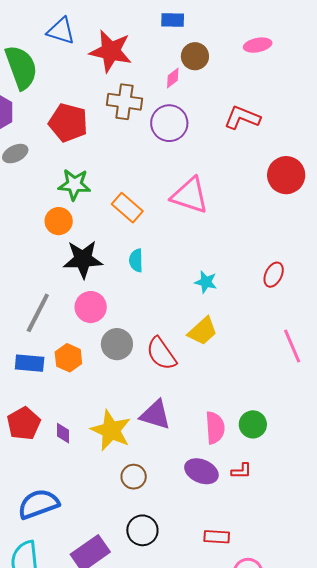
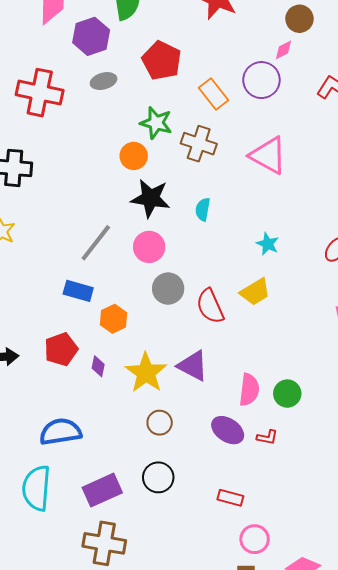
pink diamond: (173, 78) -> (283, 50), moved
brown cross: (124, 102) -> (199, 144), moved
orange rectangle: (127, 208) -> (214, 94), moved
orange hexagon: (68, 358) -> (114, 319), moved

